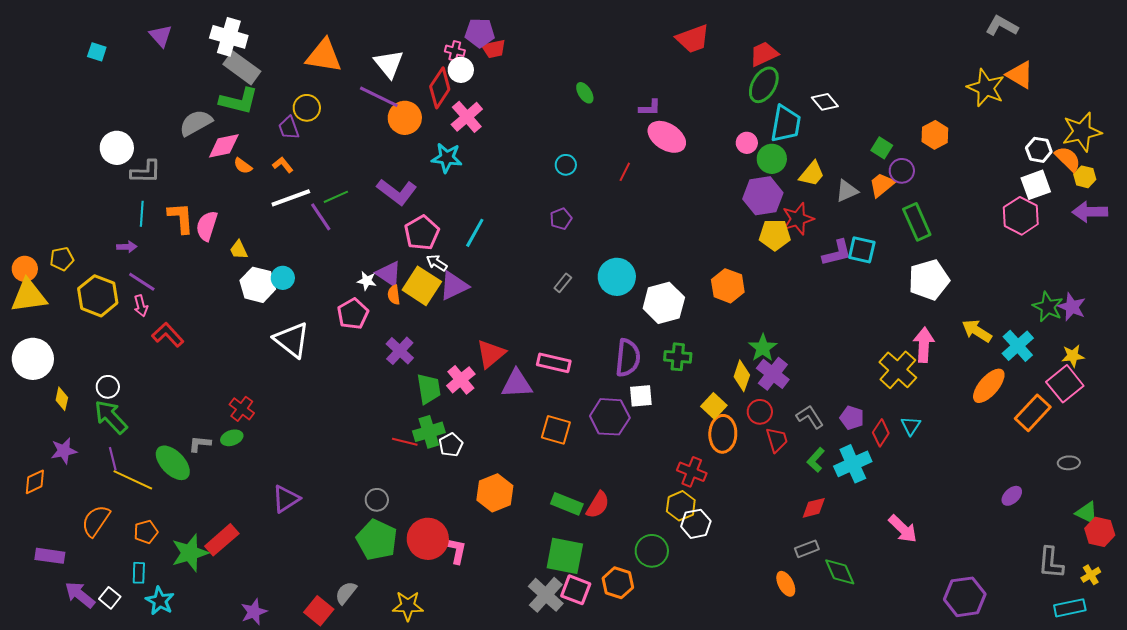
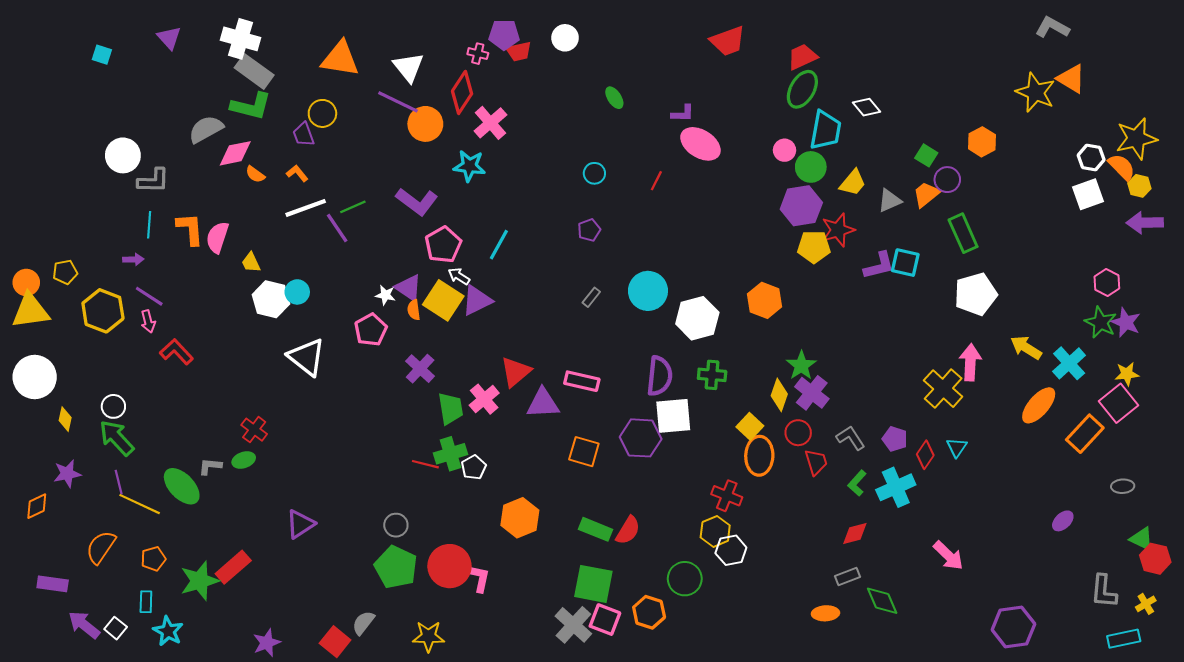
white circle: (461, 70) -> (565, 38), moved
pink hexagon: (1021, 216) -> (1107, 283), moved, size x0.7
white square: (641, 396) -> (673, 416), size x1.5
orange ellipse: (786, 584) -> (825, 613), turned -65

